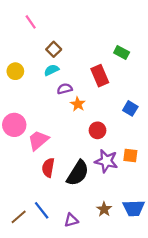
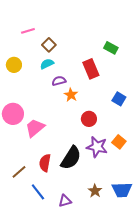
pink line: (31, 22) -> (28, 31), moved, turned -72
orange square: (130, 156) -> (119, 142), turned 32
red semicircle: (48, 168) -> (45, 163), moved
brown line: (19, 217) -> (19, 172), moved

